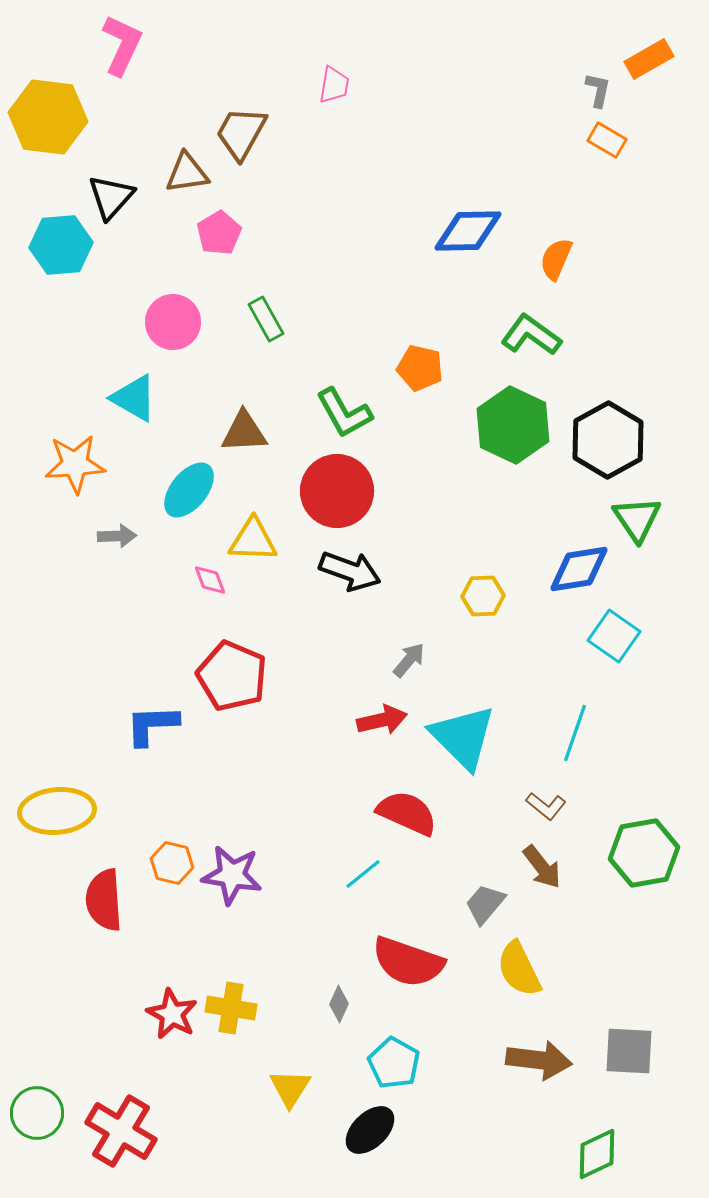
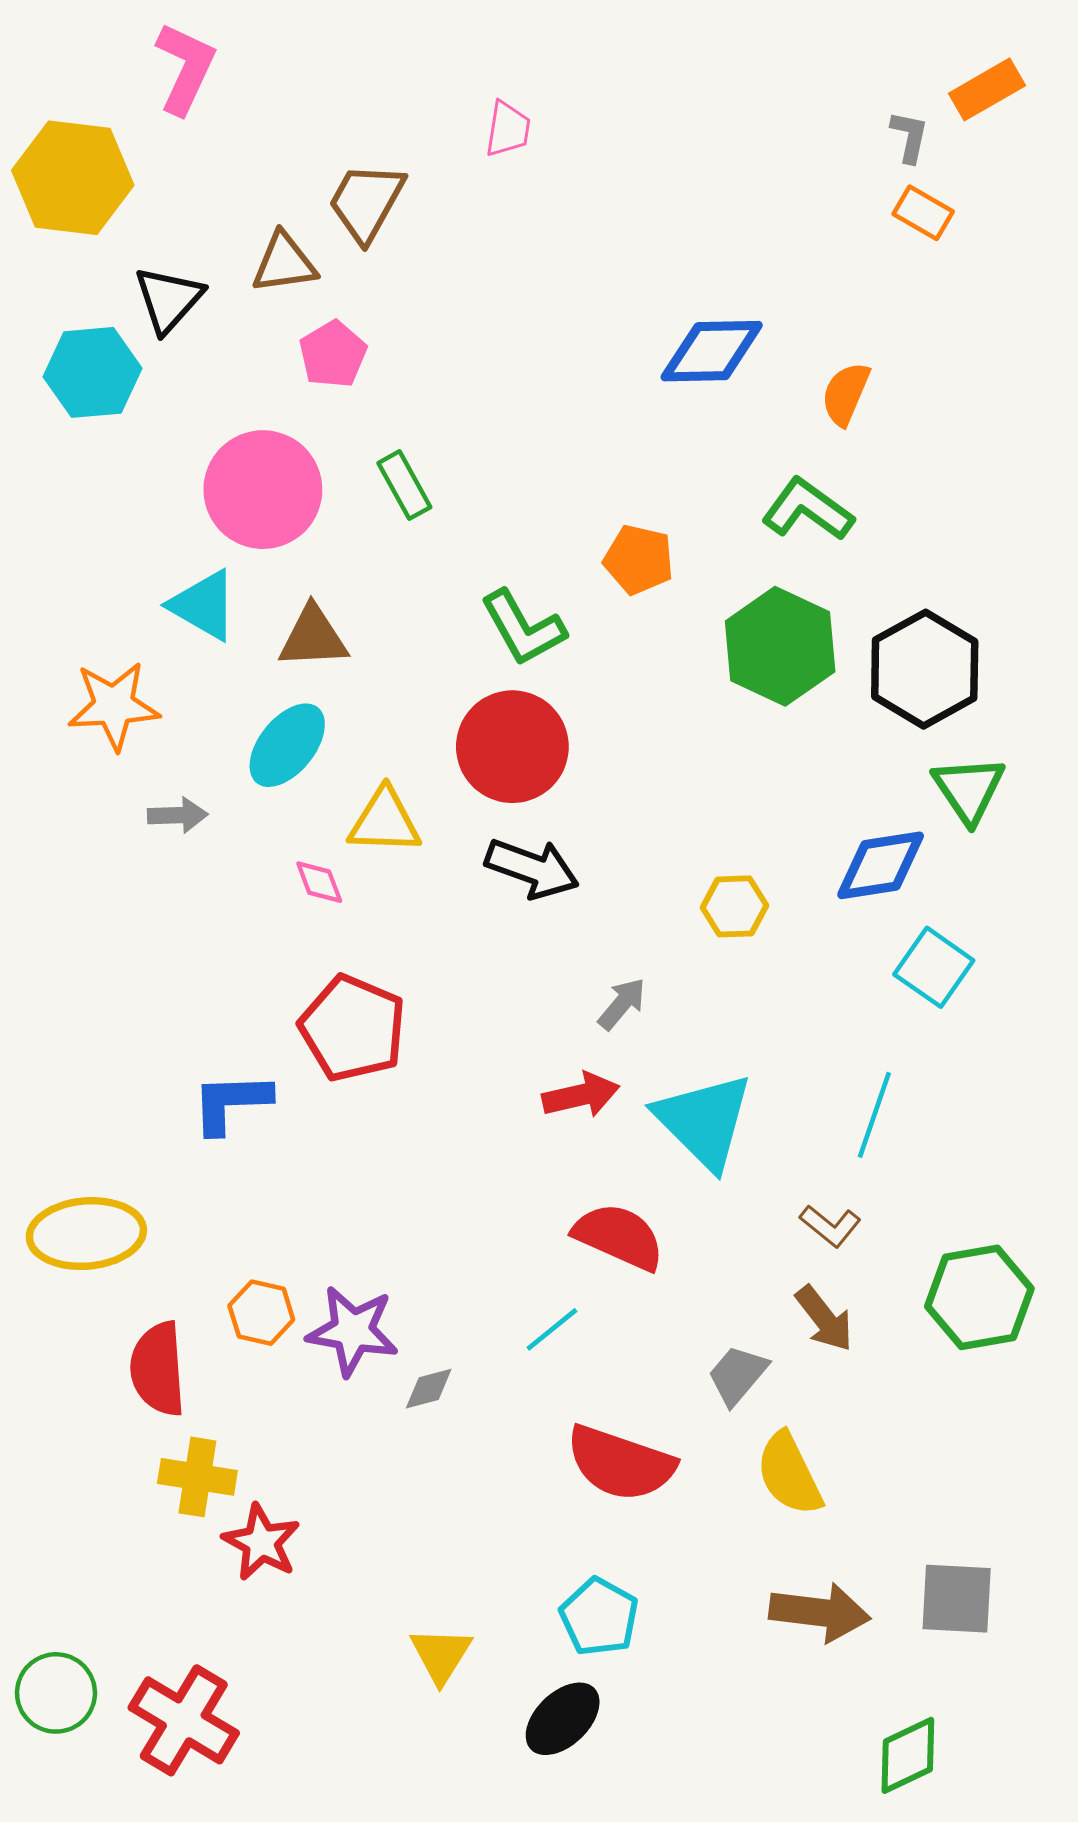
pink circle: (173, 322) -> (263, 490), size x1.4
brown triangle: (244, 432) -> (313, 637), moved
gray diamond: (339, 1004) -> (429, 1389), moved, turned 51
yellow cross: (231, 1008) -> (197, 1477), moved

